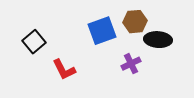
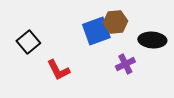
brown hexagon: (135, 22) -> (115, 22), moved

